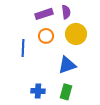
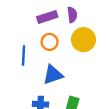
blue triangle: (67, 65) -> (53, 75), moved

